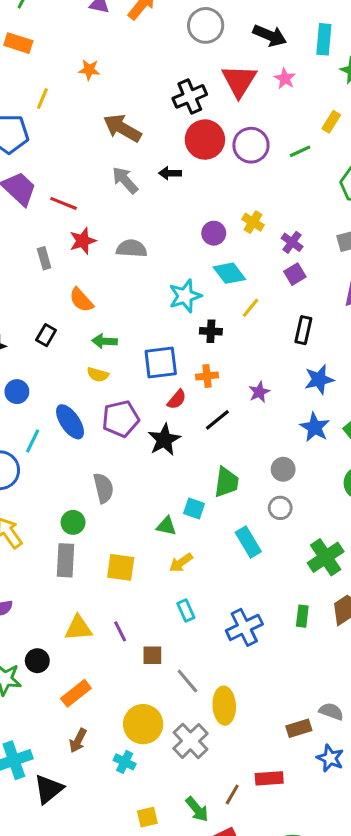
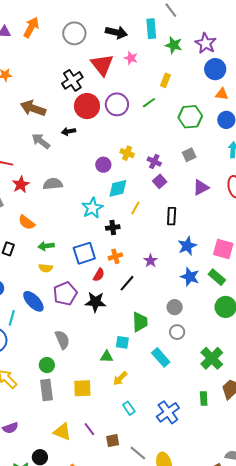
cyan diamond: (229, 273) -> (118, 188), turned -55
black star: (164, 440) -> (95, 302), turned -30
yellow triangle: (78, 628) -> (62, 432), turned 36

